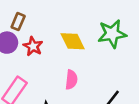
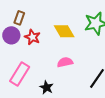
pink semicircle: (71, 80) -> (65, 62), turned -105

